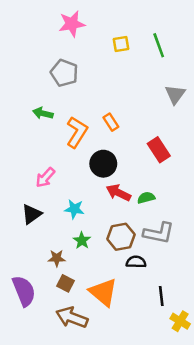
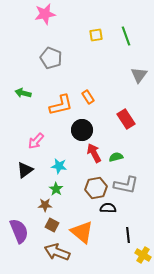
pink star: (72, 24) -> (45, 14), moved
green arrow: (43, 113) -> (23, 93), moved
orange L-shape: (77, 132) -> (61, 105), turned 45
red arrow: (118, 193) -> (94, 153), turned 36
green star: (82, 241) -> (56, 189), moved

